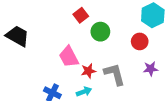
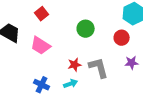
red square: (81, 15) -> (42, 14), moved
pink trapezoid: (69, 57) -> (41, 46), moved, turned -30

